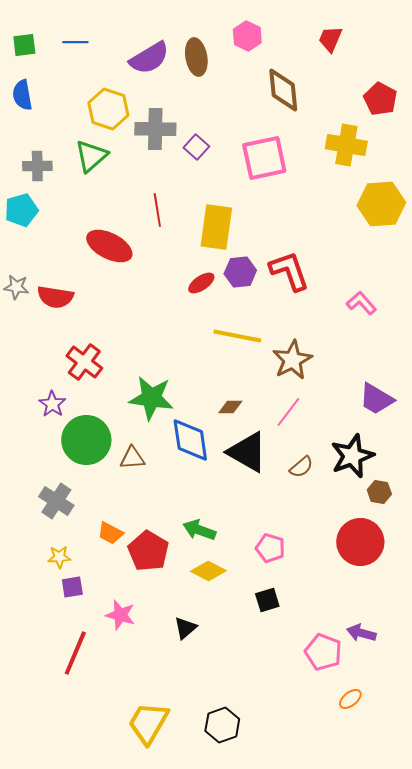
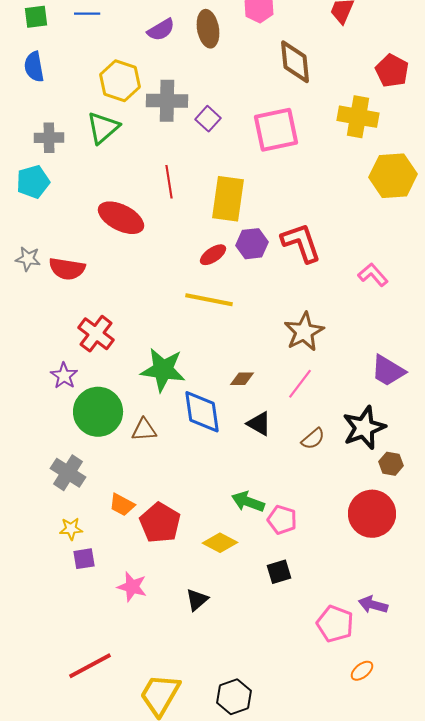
purple semicircle: (149, 58) -> (161, 30), size x0.7
yellow line: (237, 336) -> (209, 300), moved
black triangle: (247, 452) -> (259, 424), size x0.6
green arrow: (199, 530) -> (248, 502), moved
red line: (75, 653) -> (90, 666), moved, turned 39

